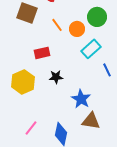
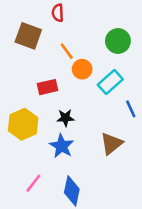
orange circle: (77, 29) -> (82, 69), moved
blue star: (81, 99) -> (62, 146), moved
brown triangle: (91, 121) -> (112, 143), moved, turned -48

